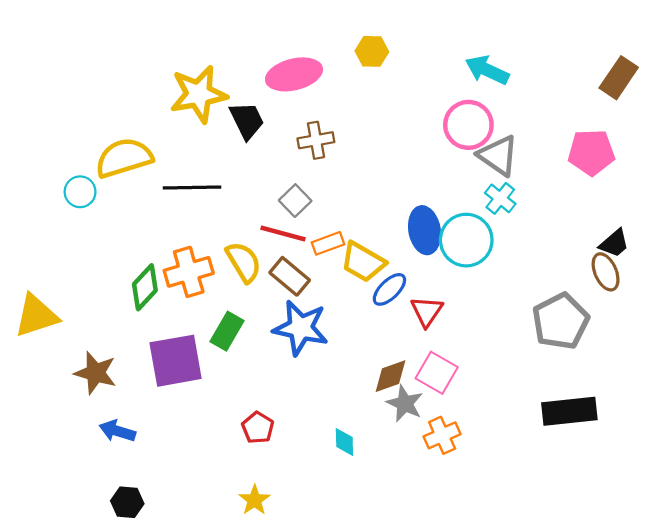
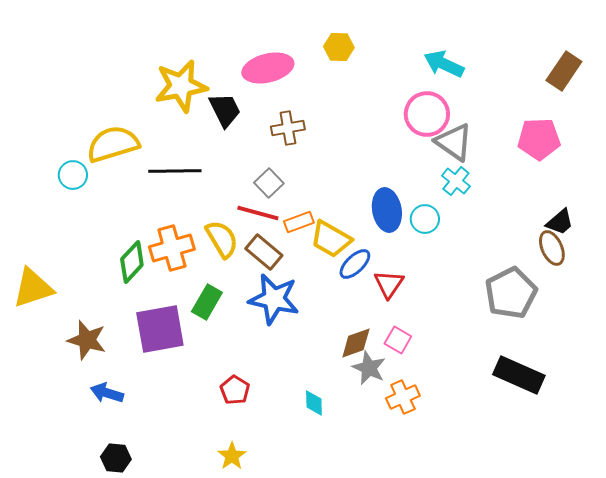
cyan circle: (466, 240) -> (425, 219), size x0.6
pink square: (437, 373) -> (398, 340), size x0.7
black rectangle: (569, 411) -> (519, 375), turned 30

